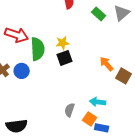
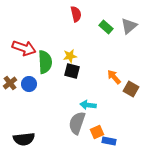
black square: (65, 58) -> (72, 71), turned 35
cyan arrow: (98, 102) -> (88, 105), moved
gray semicircle: (70, 110) -> (77, 123), size x1.6
orange square: (90, 119) -> (97, 132), turned 32

